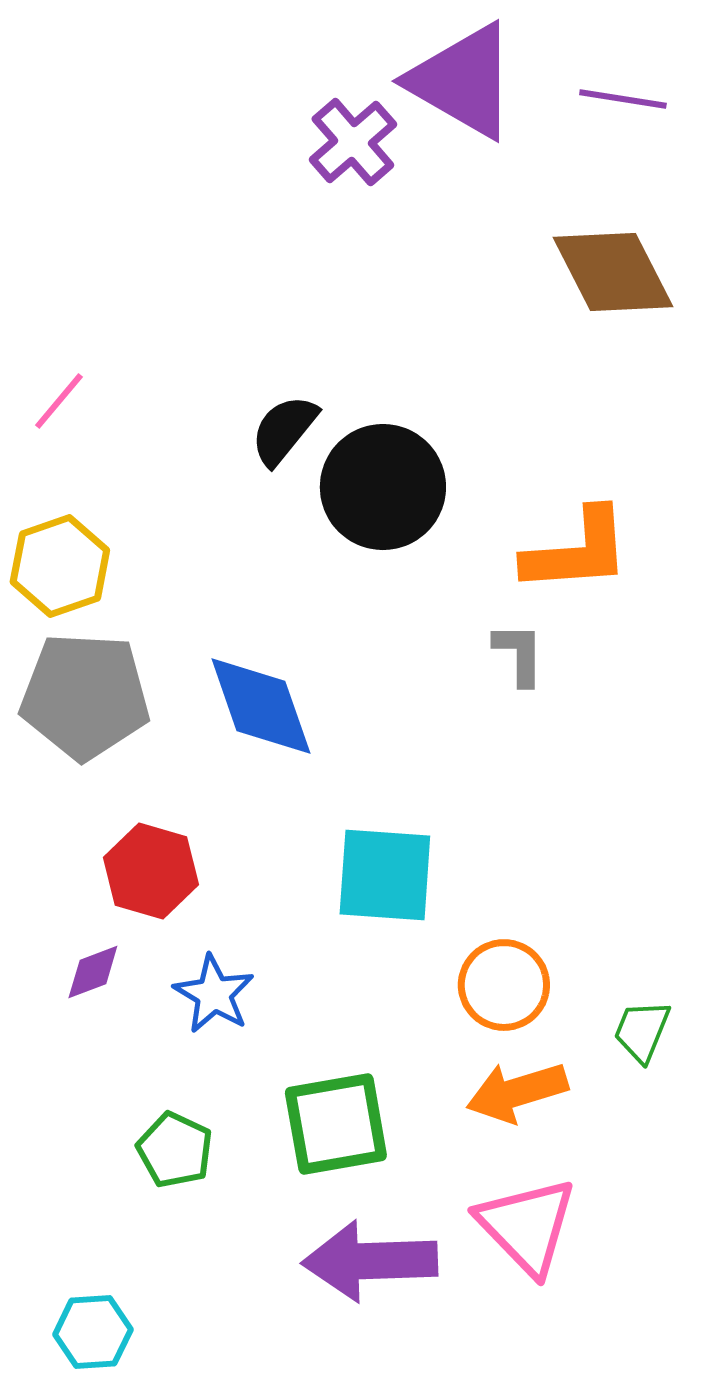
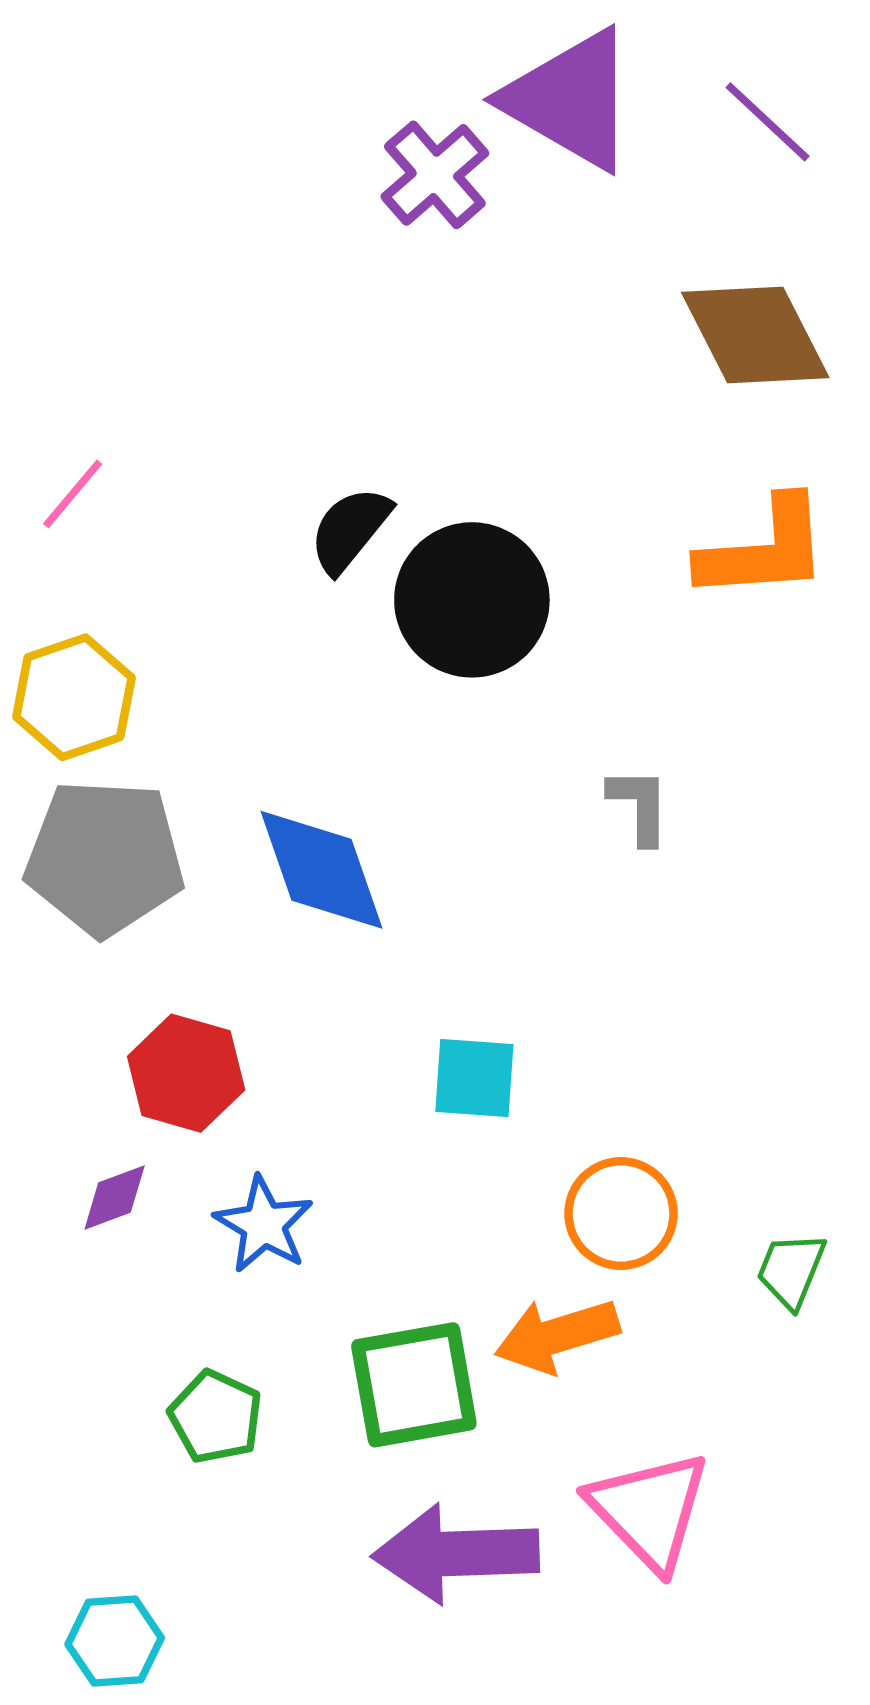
purple line: (623, 99) -> (768, 122), turned 34
orange L-shape: (577, 551) -> (764, 549), moved
cyan square: (385, 875) -> (474, 1078), size x0.7
orange arrow: (517, 1092) -> (557, 1335), moved

